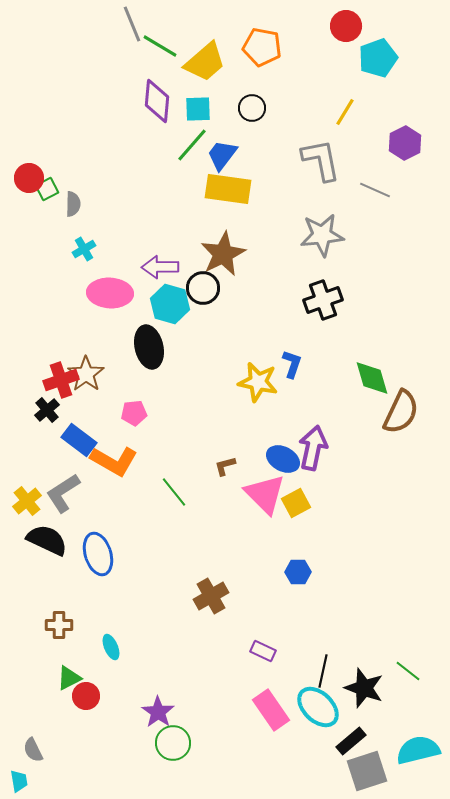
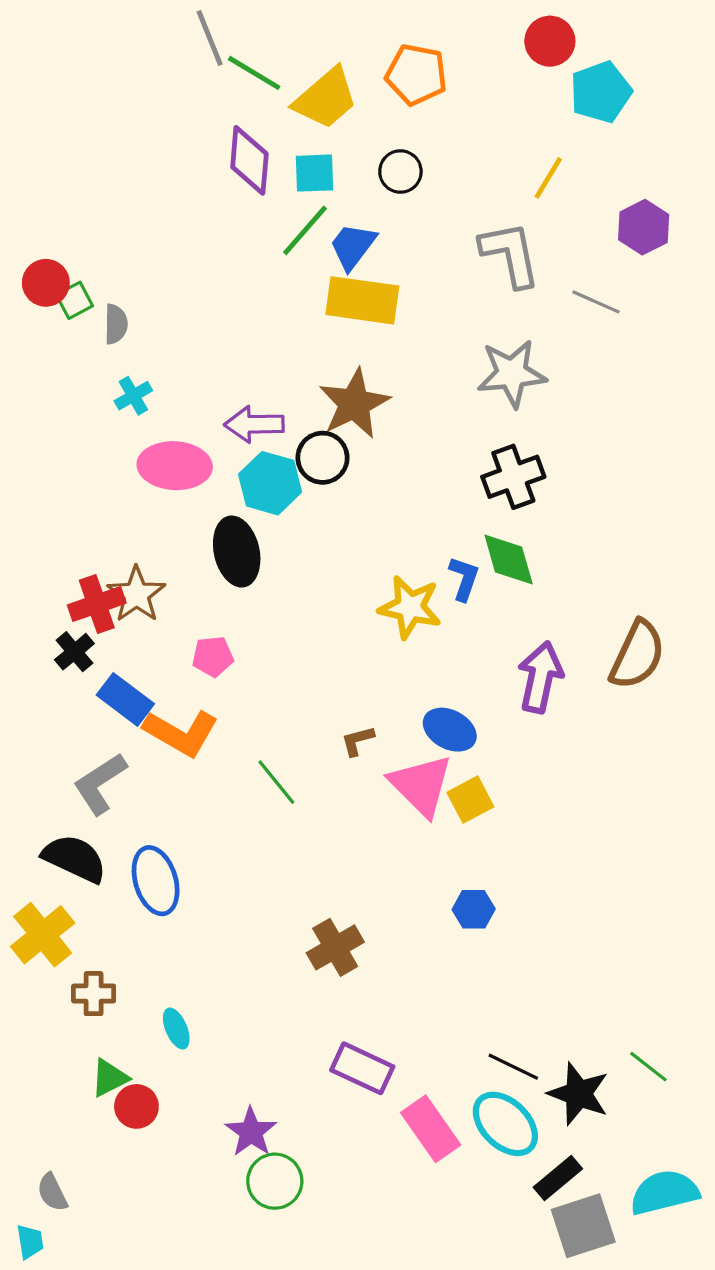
green diamond: (372, 378) -> (509, 559), moved
purple arrow: (313, 448) -> (540, 677), moved
yellow cross: (27, 501) -> (43, 935), moved, size x1.4
purple rectangle: (263, 651) -> (362, 1068), moved, size x1.5
black line: (323, 671) -> (513, 1067), turned -76

